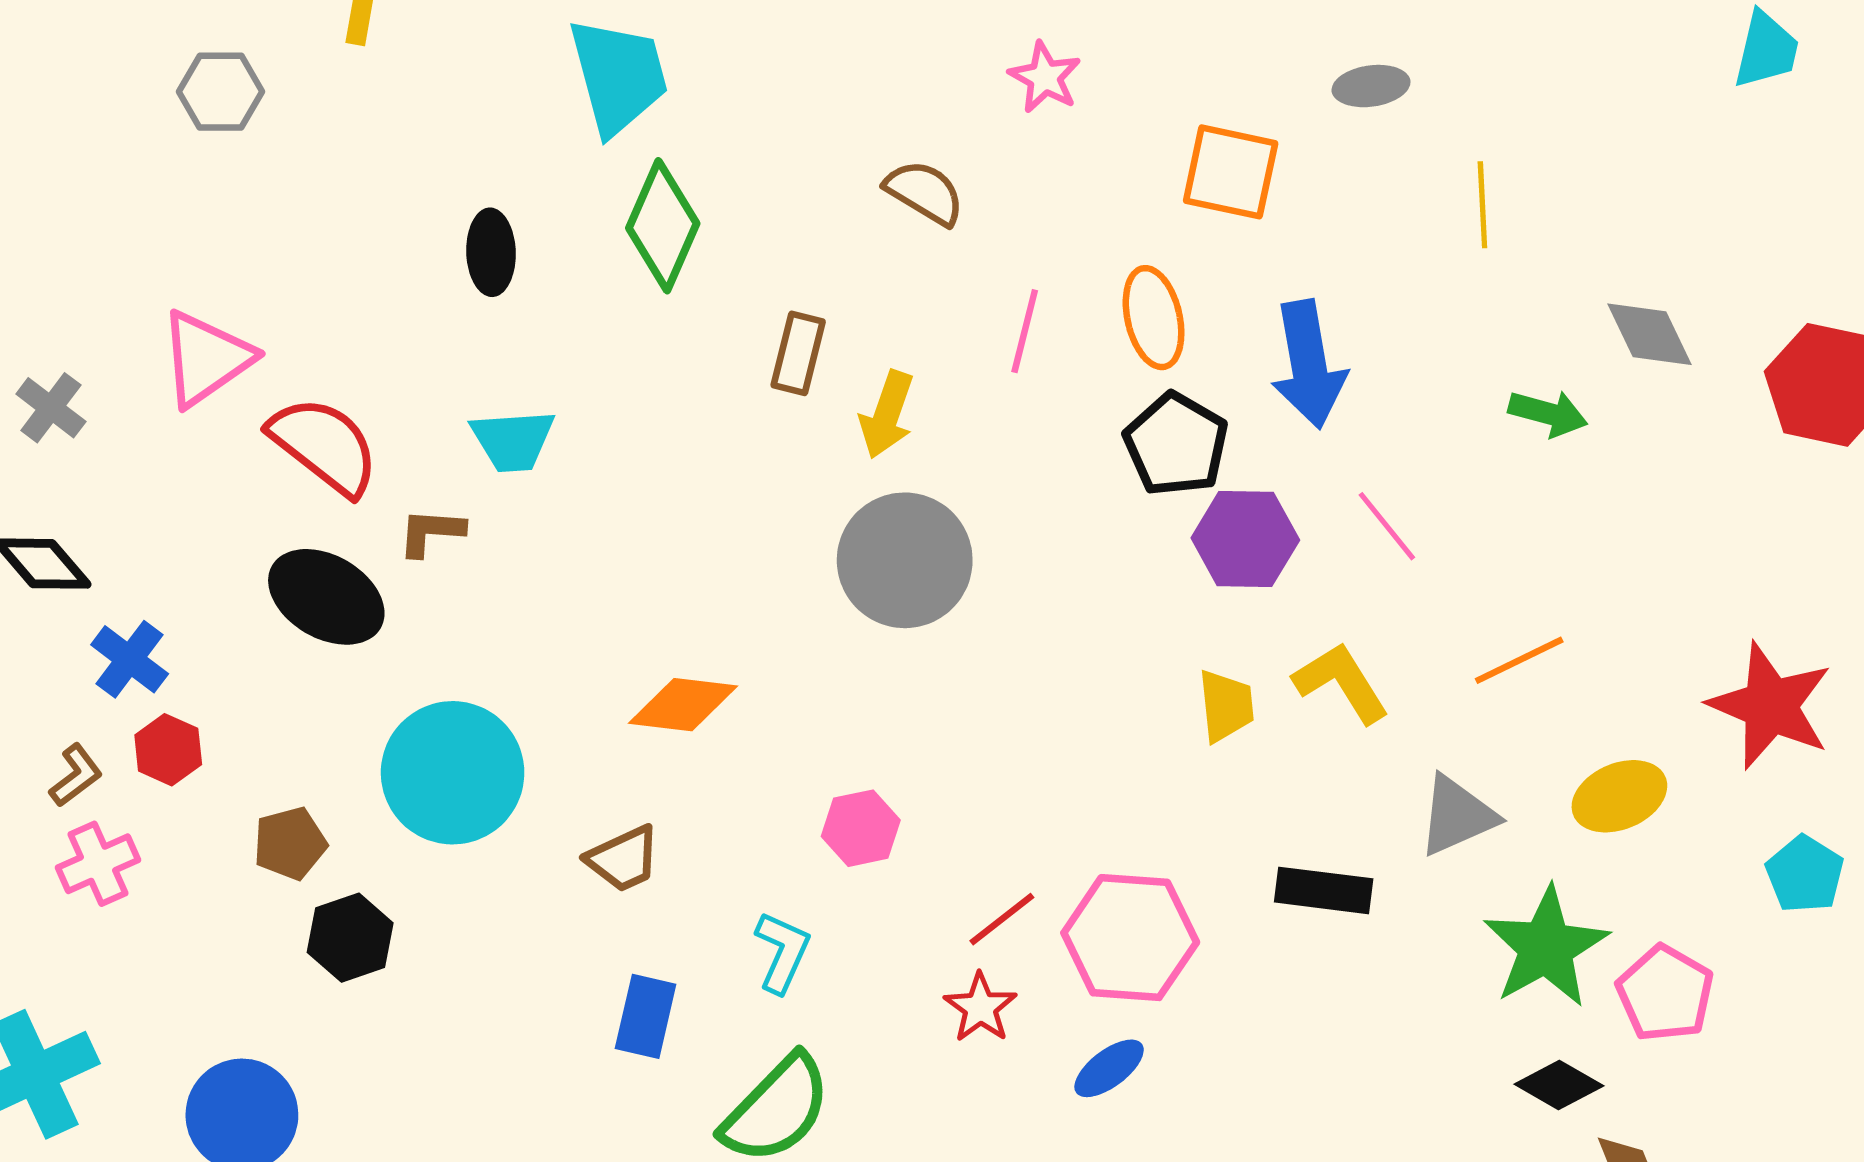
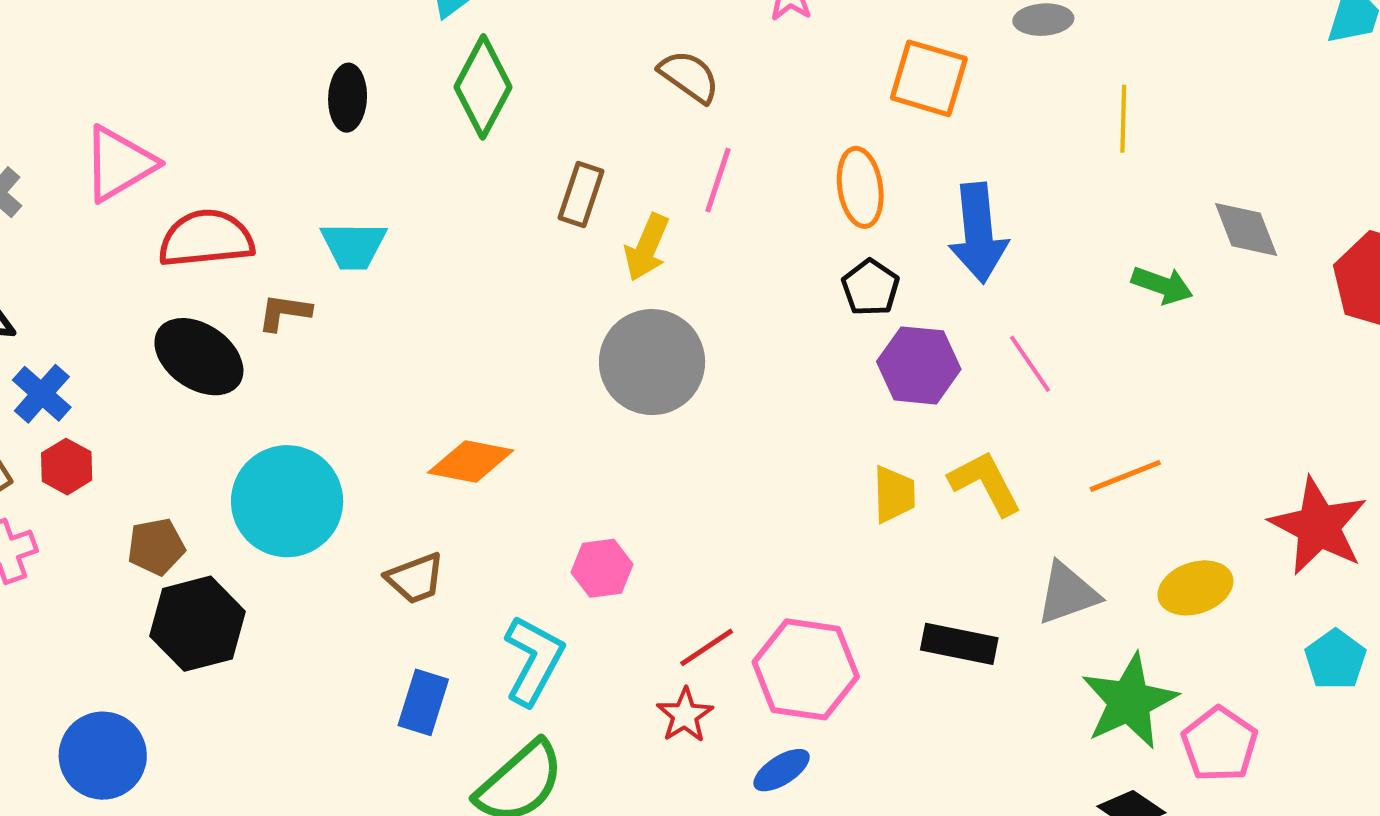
pink line: (1025, 331) -> (718, 180), moved
black pentagon: (1176, 444) -> (870, 288), size x0.7
red semicircle: (324, 446) -> (206, 239), turned -48
black hexagon: (350, 938) -> (198, 624), size x1.4
cyan L-shape: (782, 952) -> (534, 660), size x1.4

